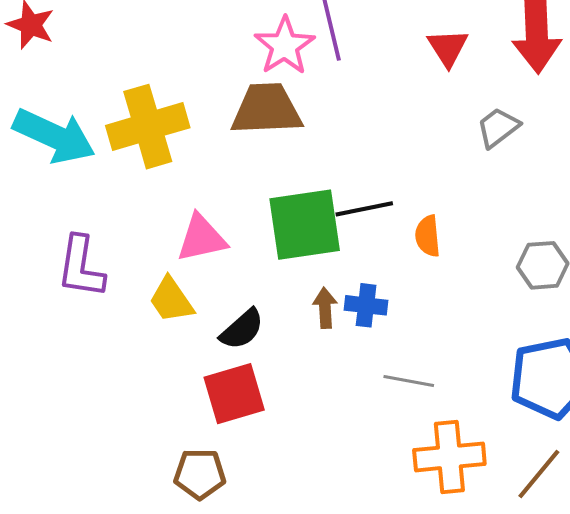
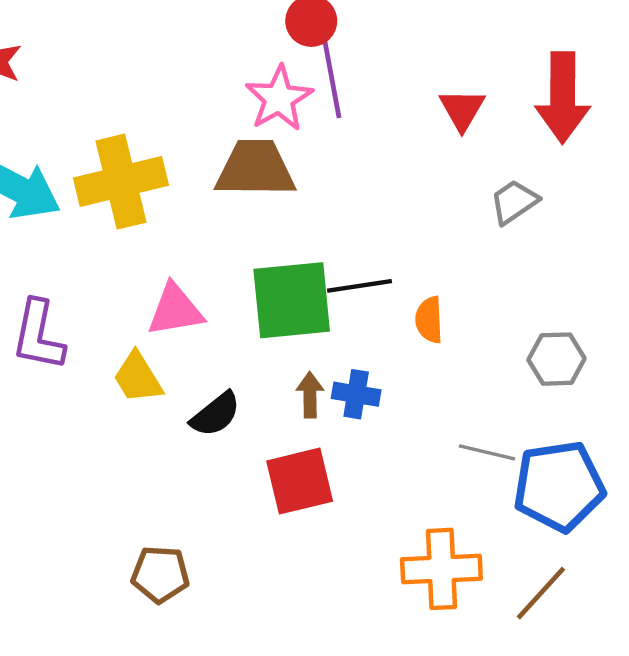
gray line: (409, 381) -> (487, 452), moved
red square: (234, 394) -> (300, 481), moved

